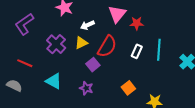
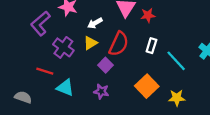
purple L-shape: (24, 24) -> (40, 23), moved
cyan line: (159, 50) -> (176, 61), moved, turned -40
red line: (25, 63) -> (45, 71), moved
orange square: (128, 88) -> (147, 86), size x1.5

